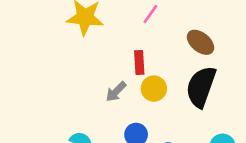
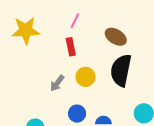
red rectangle: (139, 63) -> (71, 47), moved

